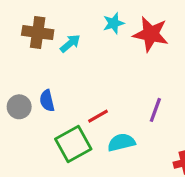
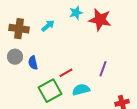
brown cross: (38, 33) -> (19, 29), moved
gray circle: (19, 107) -> (15, 57), moved

